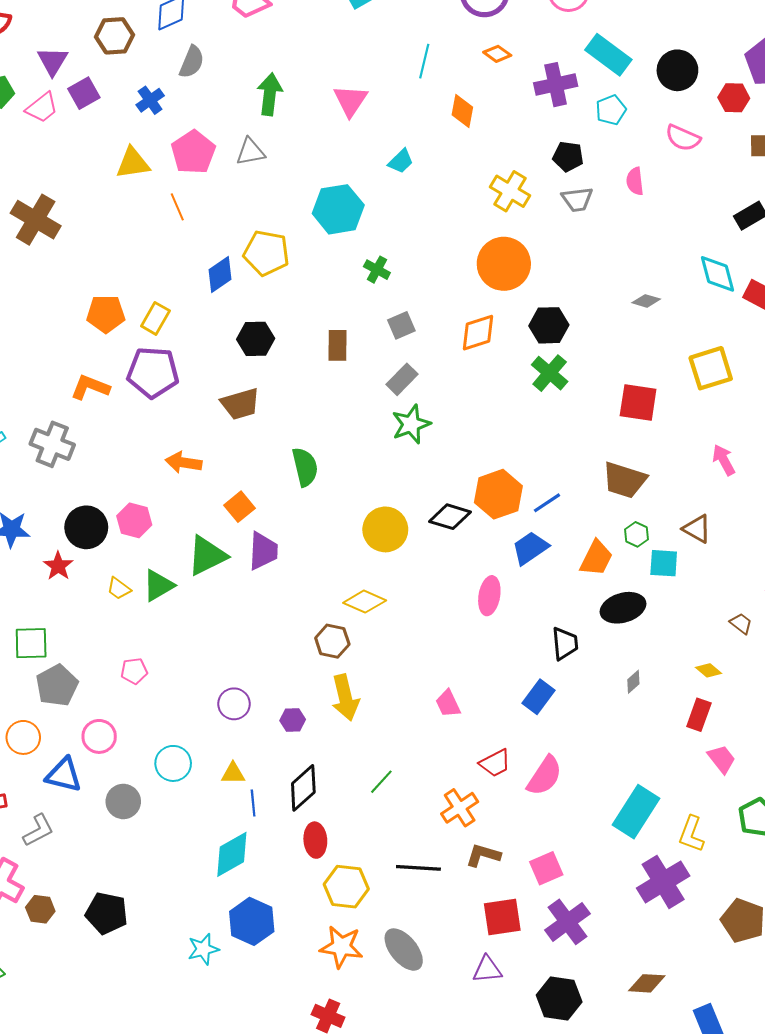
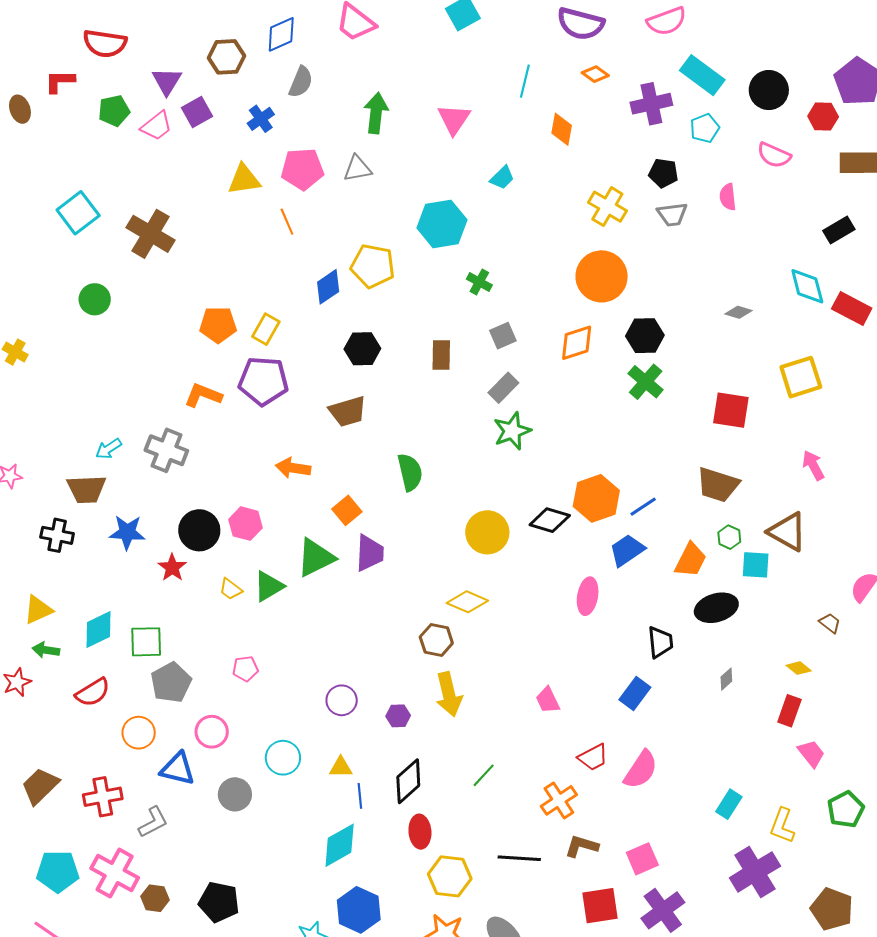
pink pentagon: (193, 152) -> (302, 169), turned 30
brown triangle: (697, 529) -> (787, 532), size x1.4
cyan rectangle: (636, 812) -> (729, 804), size x0.6

